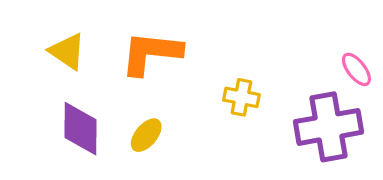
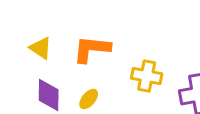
yellow cross: (241, 97) -> (147, 76), size x1.4

